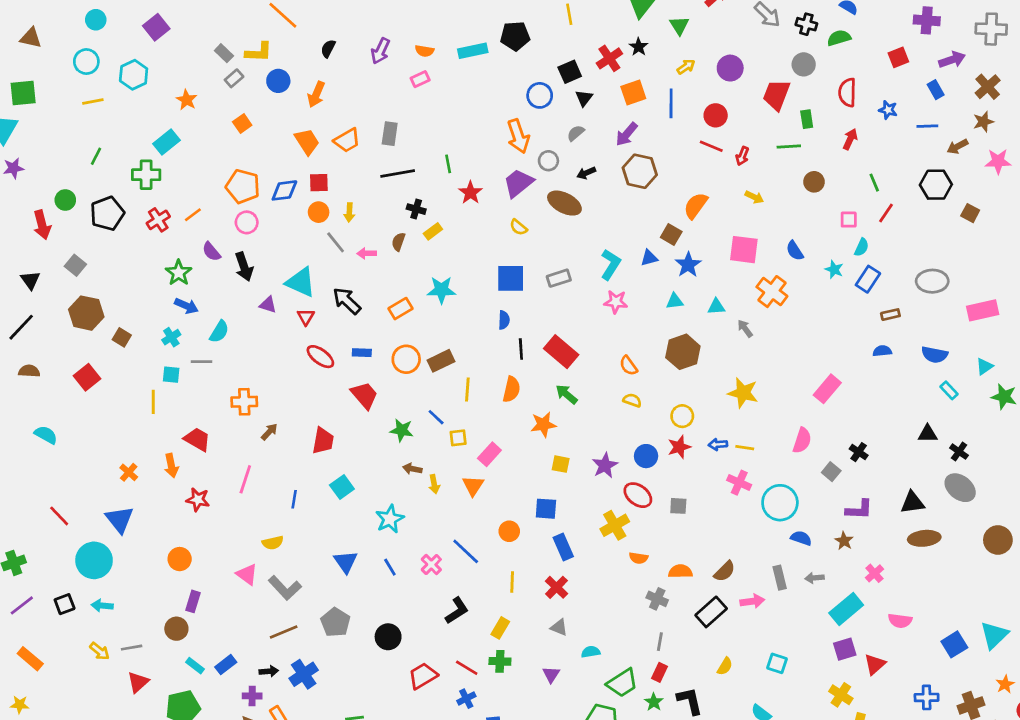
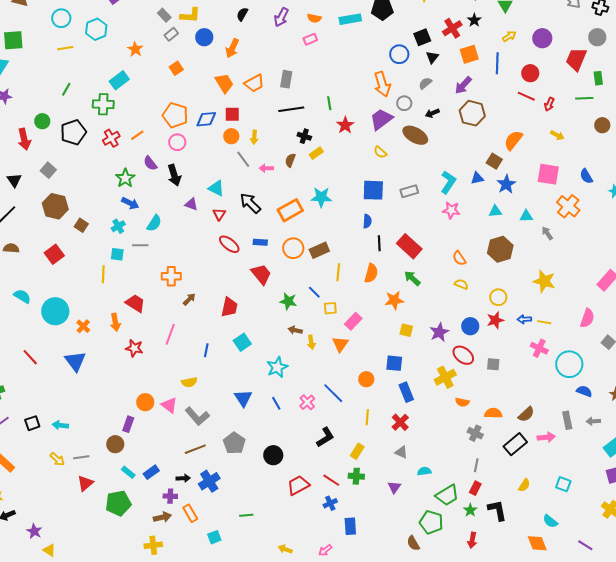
cyan triangle: (301, 282) -> (216, 188), size x0.7
orange rectangle: (401, 309) -> (290, 210), size x1.4
orange circle: (180, 559) -> (145, 402), moved
cyan circle: (94, 560) -> (55, 311), moved

